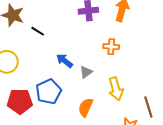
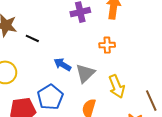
gray triangle: (86, 72) -> (85, 73), size x1.5

